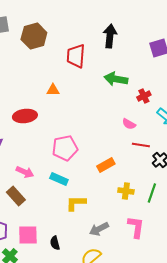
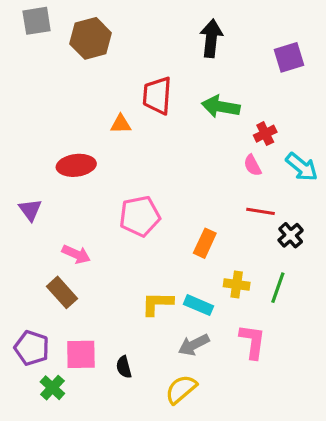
red trapezoid: (76, 56) -> (157, 95), moved
pink semicircle: (129, 124) -> (252, 165), moved, turned 32
orange rectangle: (106, 165) -> (205, 243), turned -36
cyan rectangle: (59, 179) -> (198, 305), moved

